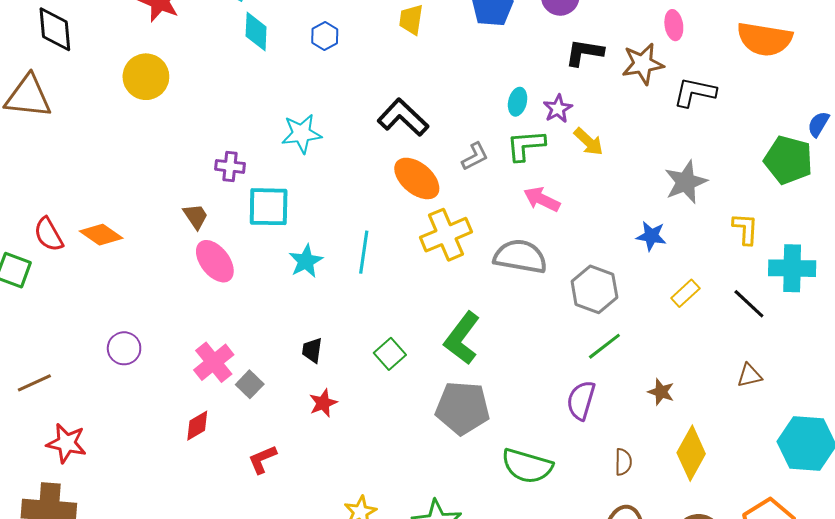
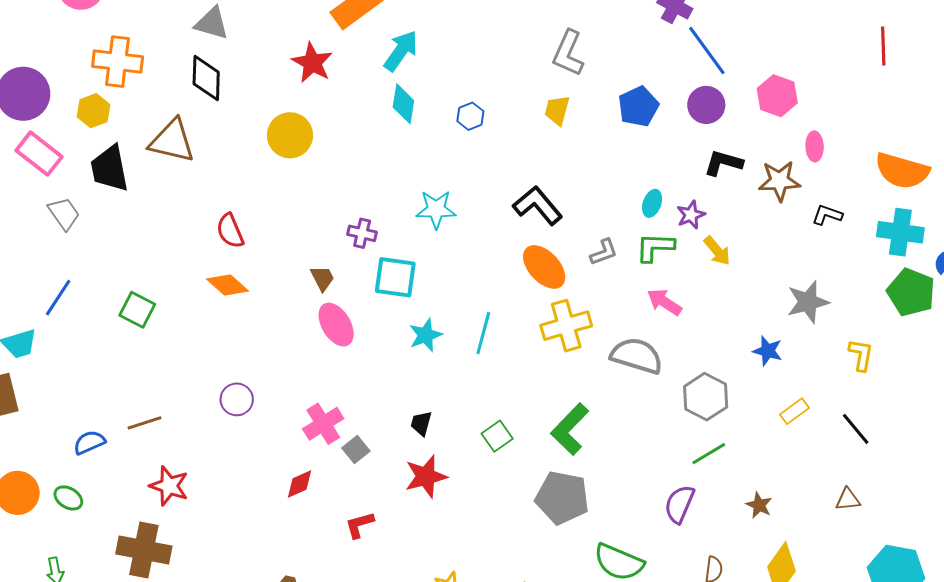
black L-shape: (695, 92) -> (827, 215), size x0.7
red semicircle: (49, 234) -> (230, 231), moved
cyan cross: (792, 268) -> (900, 232), moved
red star: (323, 403) -> (426, 477), size x1.5

